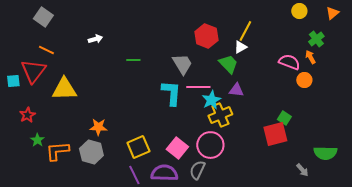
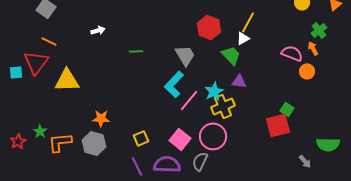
pink line: (198, 87) -> (189, 100), moved, turned -50
cyan L-shape: (171, 93) -> (174, 84), turned -140
red star: (27, 115) -> (18, 141), moved
yellow square: (138, 147) -> (141, 138), size x0.7

